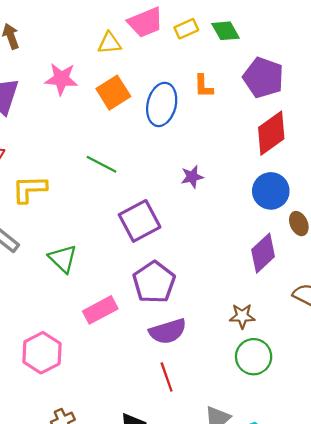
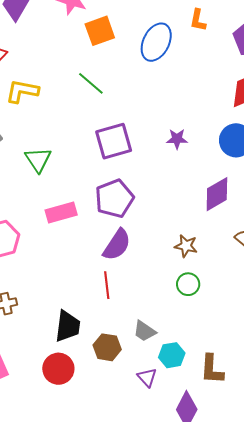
orange L-shape: (203, 86) -> (198, 20), moved
orange square: (113, 93) -> (100, 31), moved
purple star: (192, 177) -> (177, 139), moved
purple semicircle: (168, 331) -> (117, 245), turned -52
green circle: (254, 357) -> (188, 284), size x0.7

